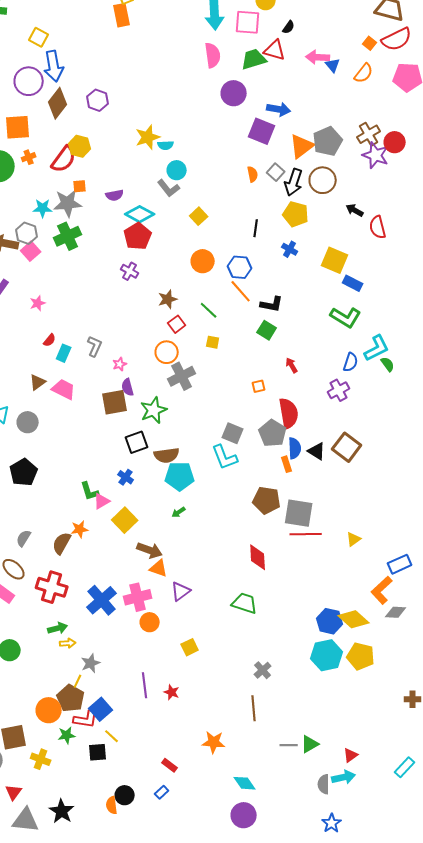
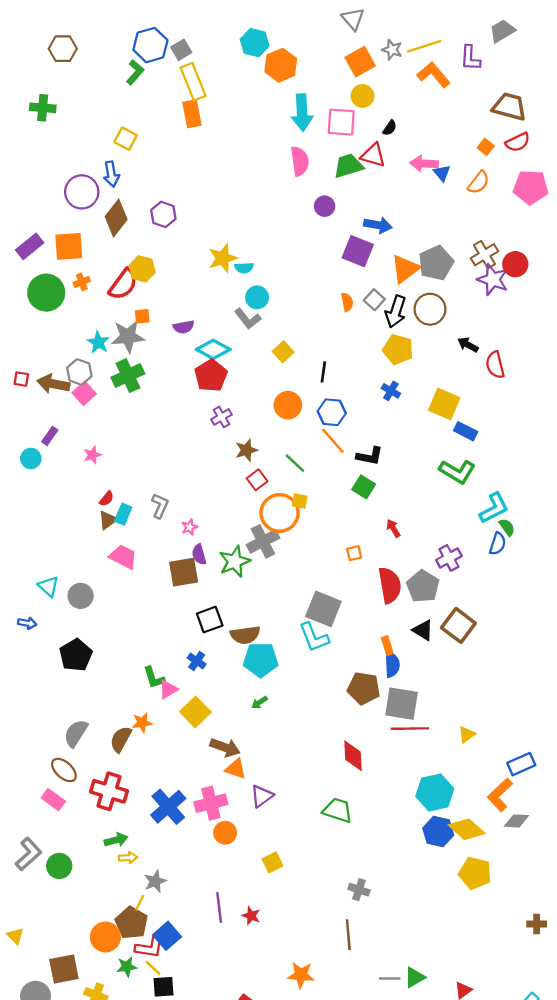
yellow square: (39, 37) -> (126, 139), moved
red semicircle: (397, 39) -> (518, 142), size x0.7
blue arrow: (54, 66) -> (111, 174), size x0.7
purple circle: (234, 93) -> (325, 206), size x0.7
cyan star: (43, 208) -> (98, 342), turned 30
black line: (256, 228) -> (323, 372), moved
purple cross: (130, 271) -> (222, 417), moved, turned 30
orange circle: (167, 352) -> (280, 513), moved, size x1.4
blue semicircle: (351, 362) -> (498, 544), moved
brown triangle: (38, 382) -> (108, 520), moved
green star: (154, 410) -> (235, 562), moved
gray square: (233, 433) -> (323, 609), size x1.4
gray pentagon: (273, 433) -> (423, 586), moved
blue semicircle: (295, 448) -> (392, 665), moved
gray semicircle: (24, 538) -> (76, 733), size x1.4
cyan hexagon: (327, 655) -> (435, 793), moved
gray cross: (263, 670) -> (359, 890), turned -30
yellow line: (112, 736) -> (153, 968), moved

